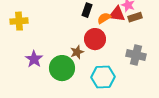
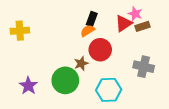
red triangle: (117, 14) -> (123, 23), turned -42
orange semicircle: (104, 18) -> (88, 31), moved
purple star: (34, 59) -> (28, 86), moved

